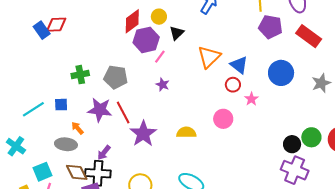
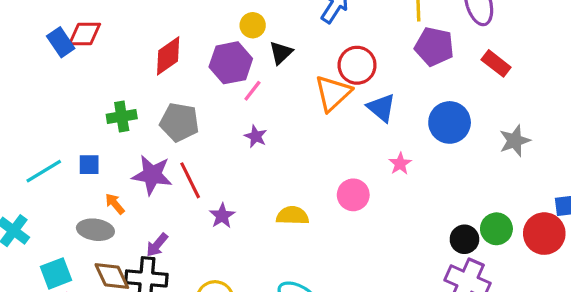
red diamond: (132, 21) -> (168, 56), moved
red rectangle: (309, 36) -> (496, 63), size x0.7
red circle: (233, 85) -> (357, 65), moved, size x1.5
purple star: (143, 134) -> (222, 216), size x0.6

